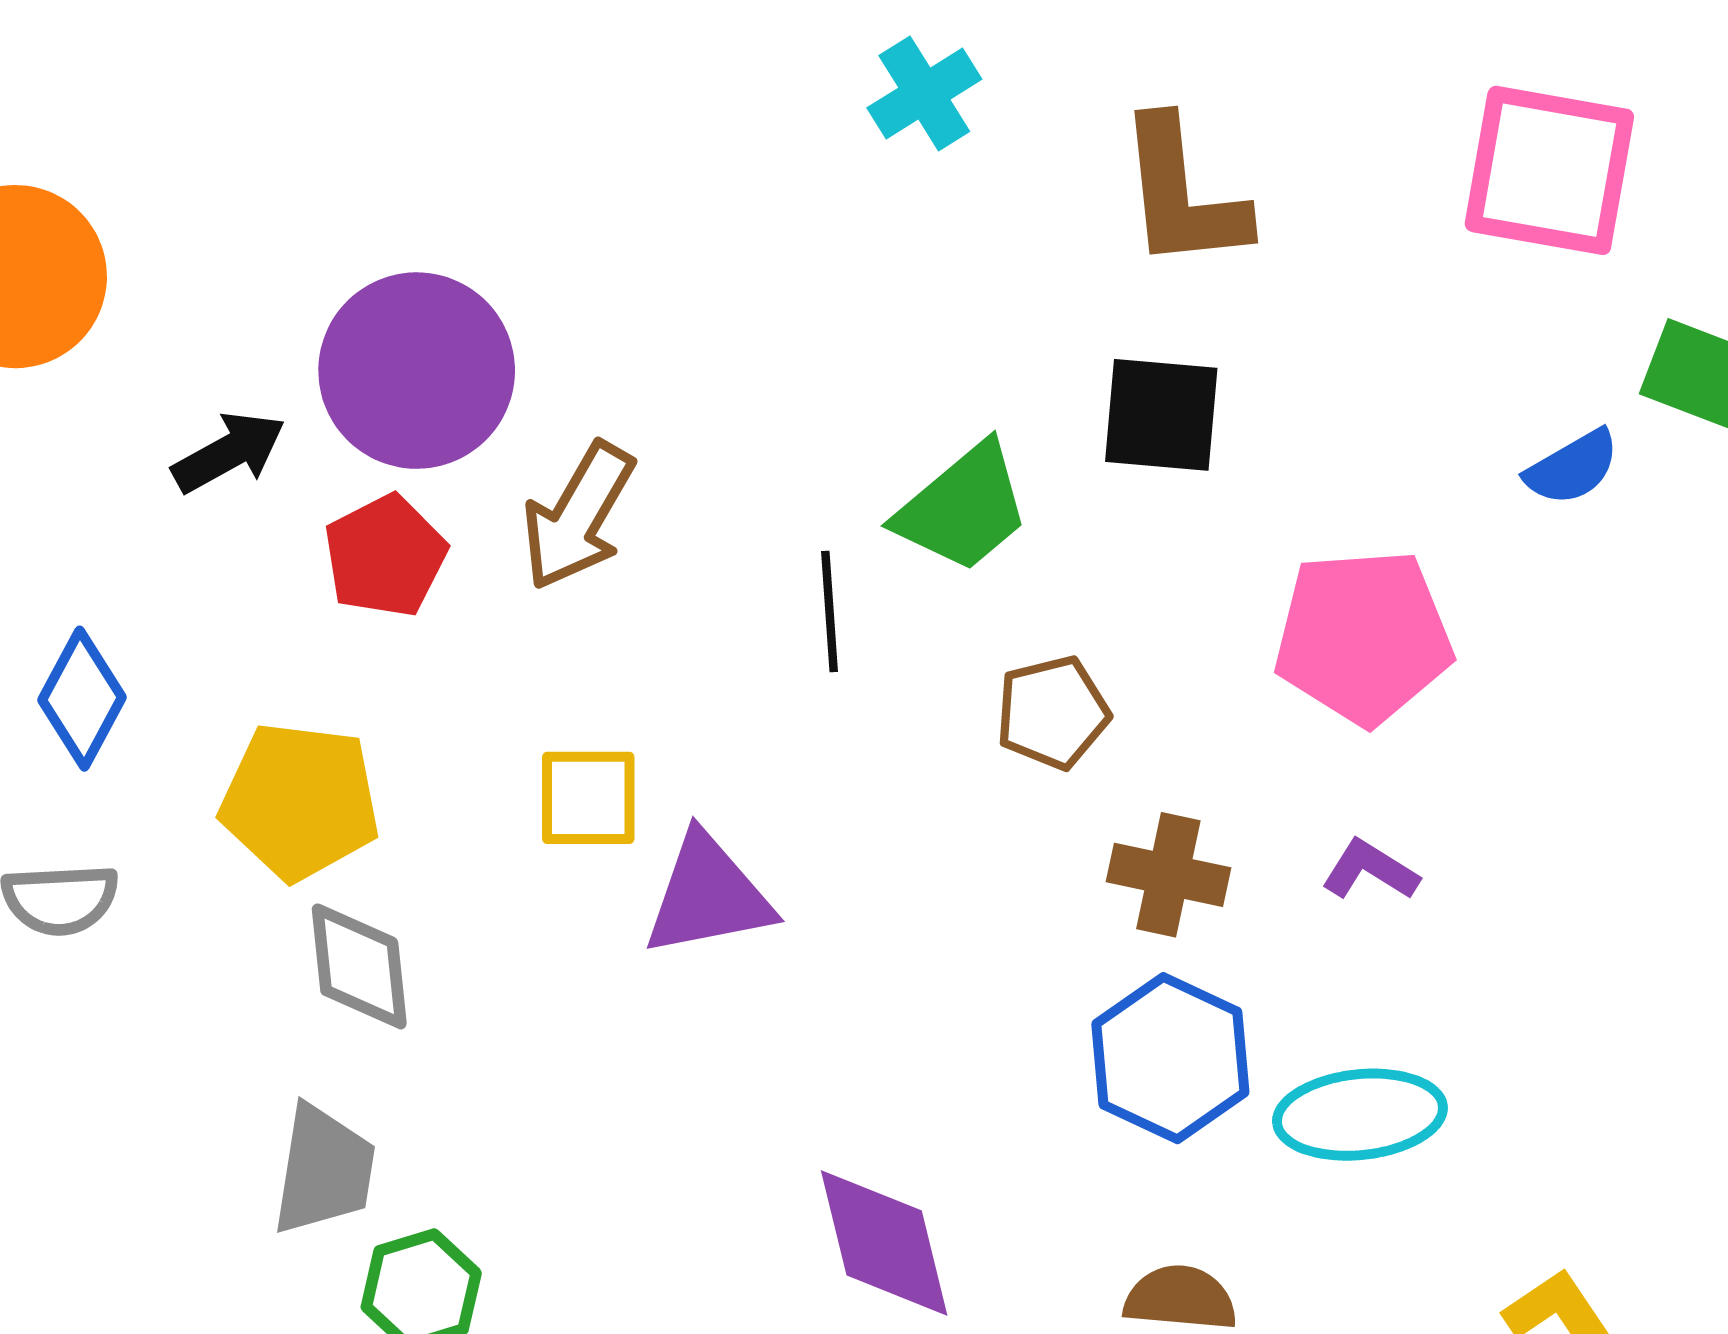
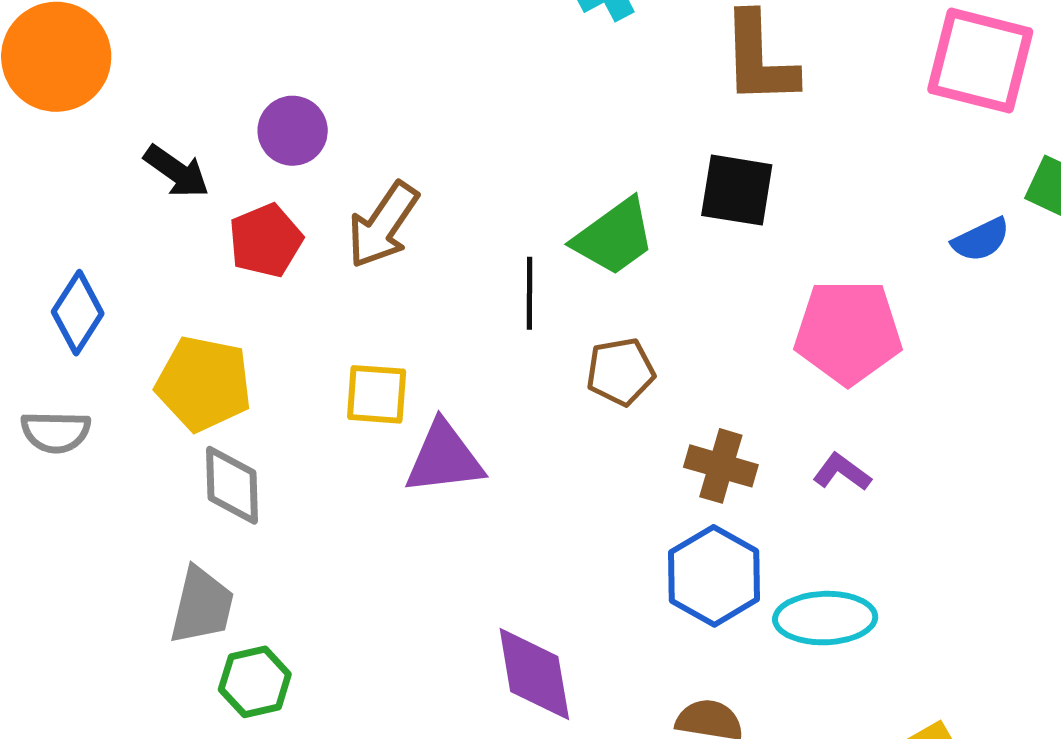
purple circle: (417, 371) -> (293, 131), size x0.6
black arrow: (229, 452) -> (177, 171), turned 60
brown pentagon: (1053, 713) -> (621, 372), moved

